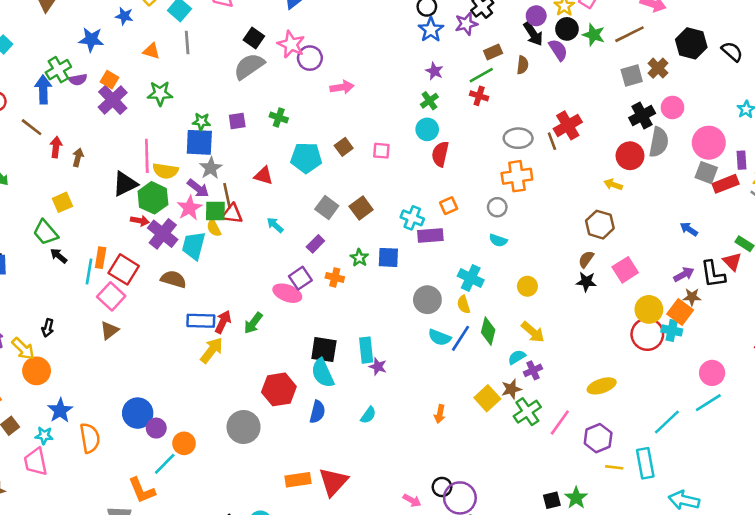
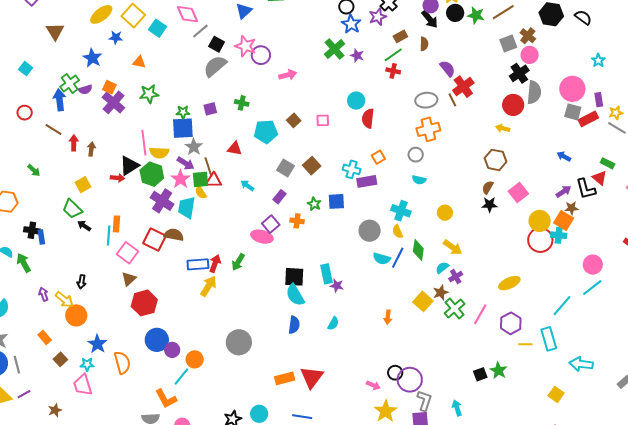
blue star: (91, 40) -> (92, 58), turned 30
gray line: (187, 43) -> (200, 31), moved, turned 60
purple semicircle: (558, 50) -> (447, 69), moved
green cross: (429, 101) -> (334, 49), moved, size x1.5
pink circle: (672, 107) -> (530, 55), moved
red arrow: (140, 221) -> (117, 178), moved
red square: (124, 269) -> (154, 239), moved
red hexagon: (279, 389) -> (144, 303), moved

